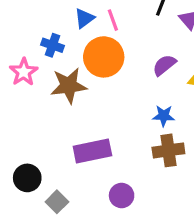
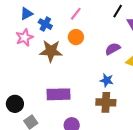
blue triangle: (84, 18) -> (26, 14), moved
pink line: (113, 20) -> (76, 14), moved, turned 48
orange circle: (104, 57) -> (76, 37), size x0.6

